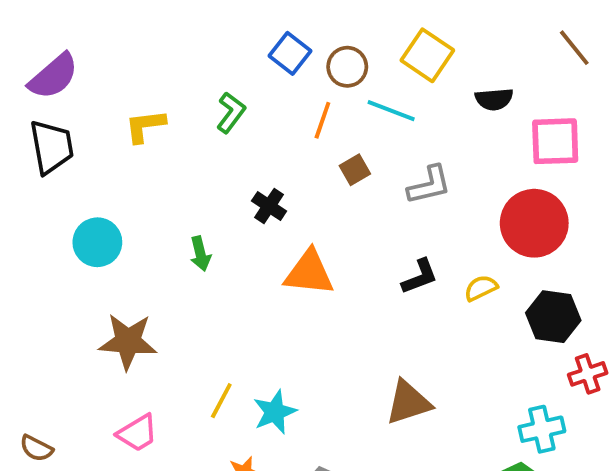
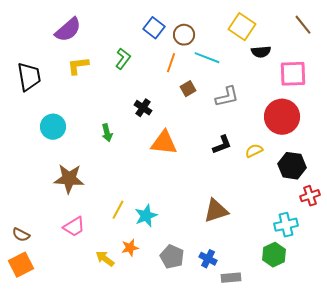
yellow square: (427, 55) -> (242, 27), moved
purple semicircle: (53, 76) -> (68, 30), moved

